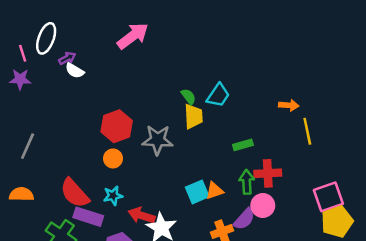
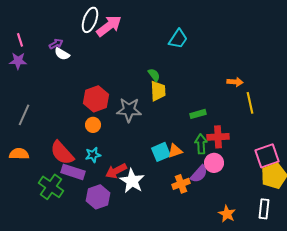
white ellipse: (46, 38) -> (90, 20), moved
cyan trapezoid: (218, 95) -> (178, 39), moved
red arrow: (141, 215) -> (116, 171), turned -45

